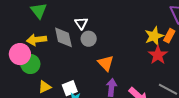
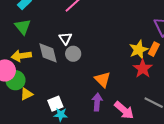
orange triangle: (106, 63) -> (103, 80), moved
yellow triangle: (45, 87) -> (26, 94), moved

